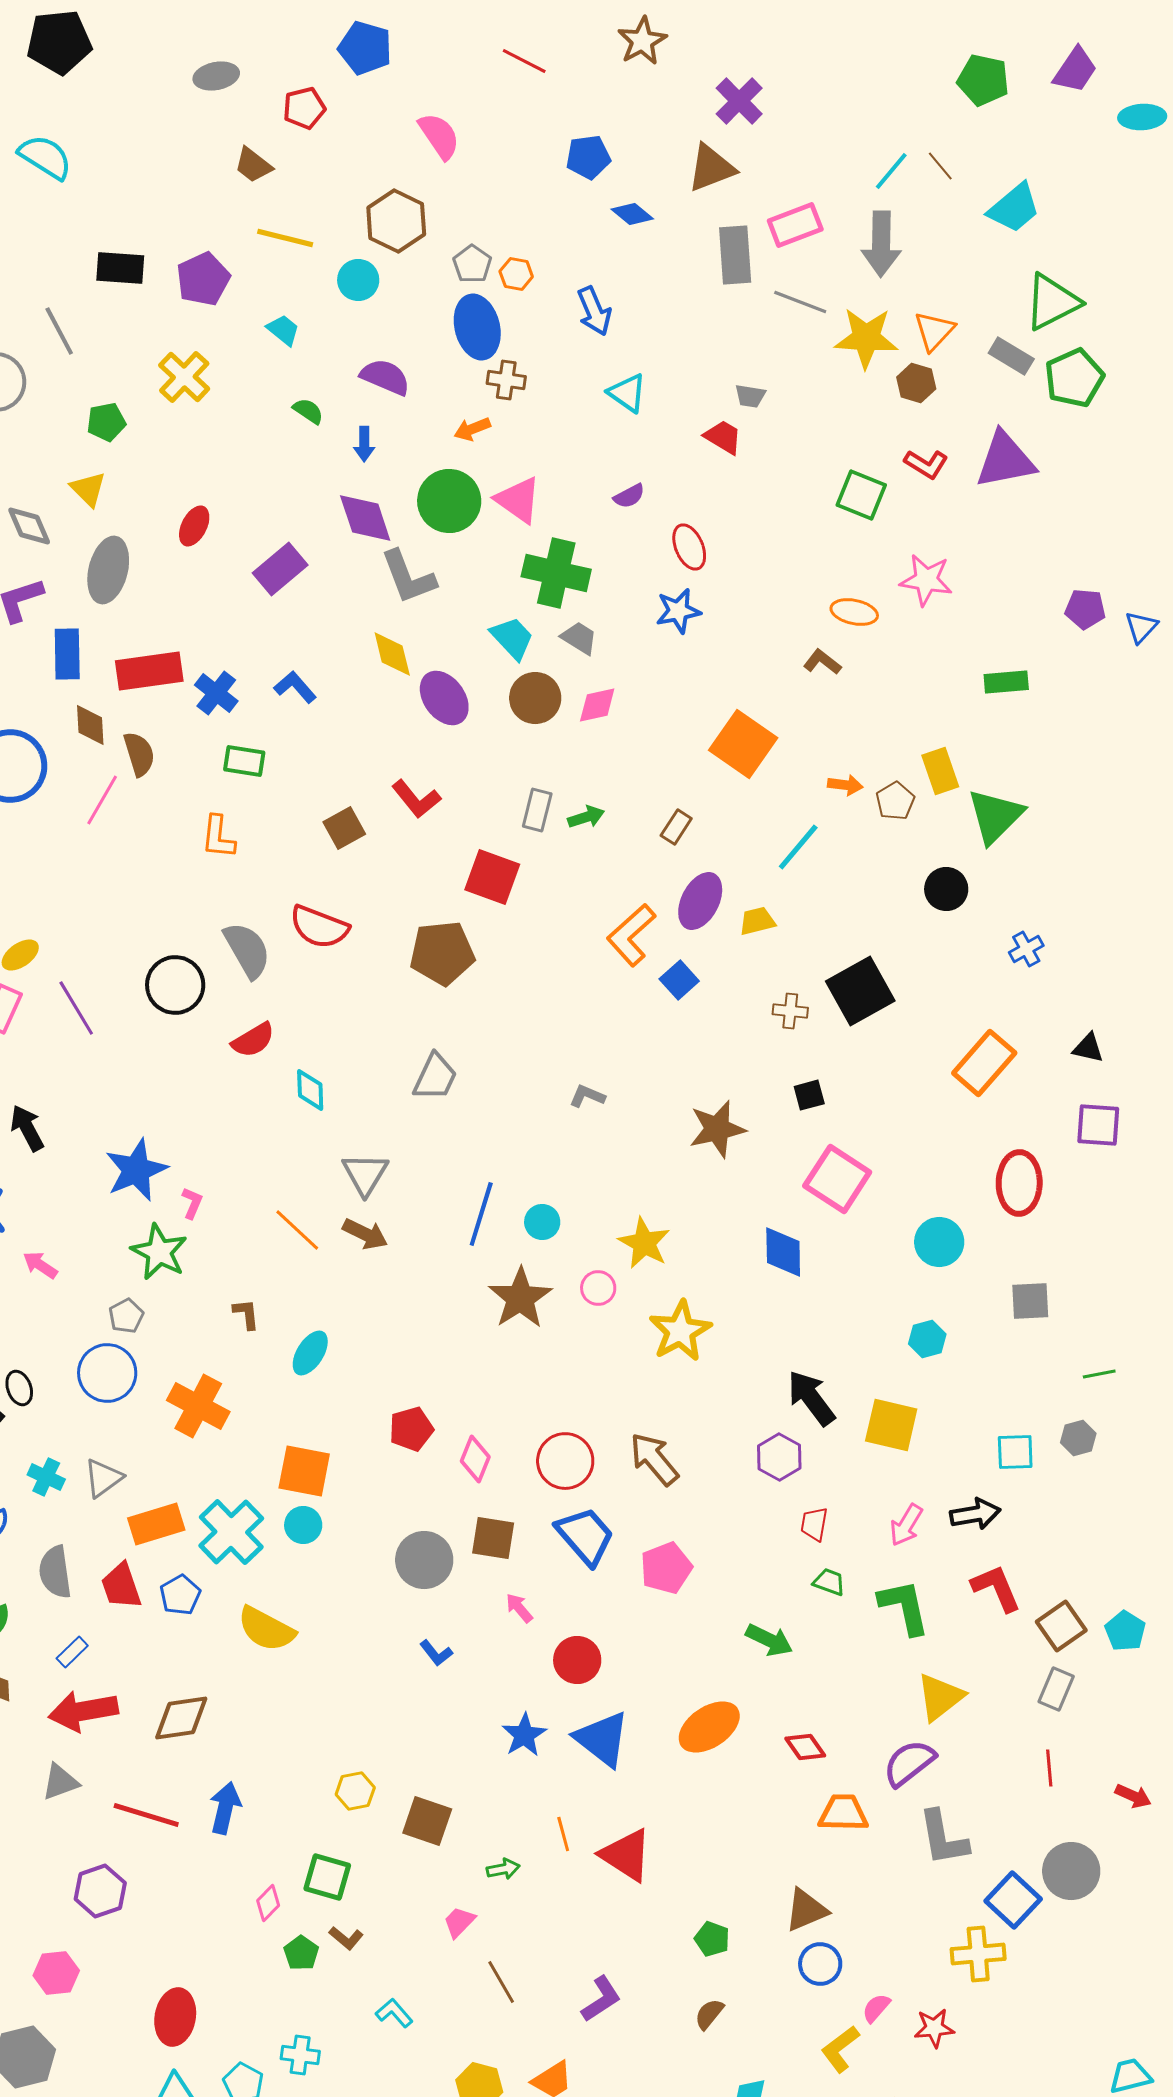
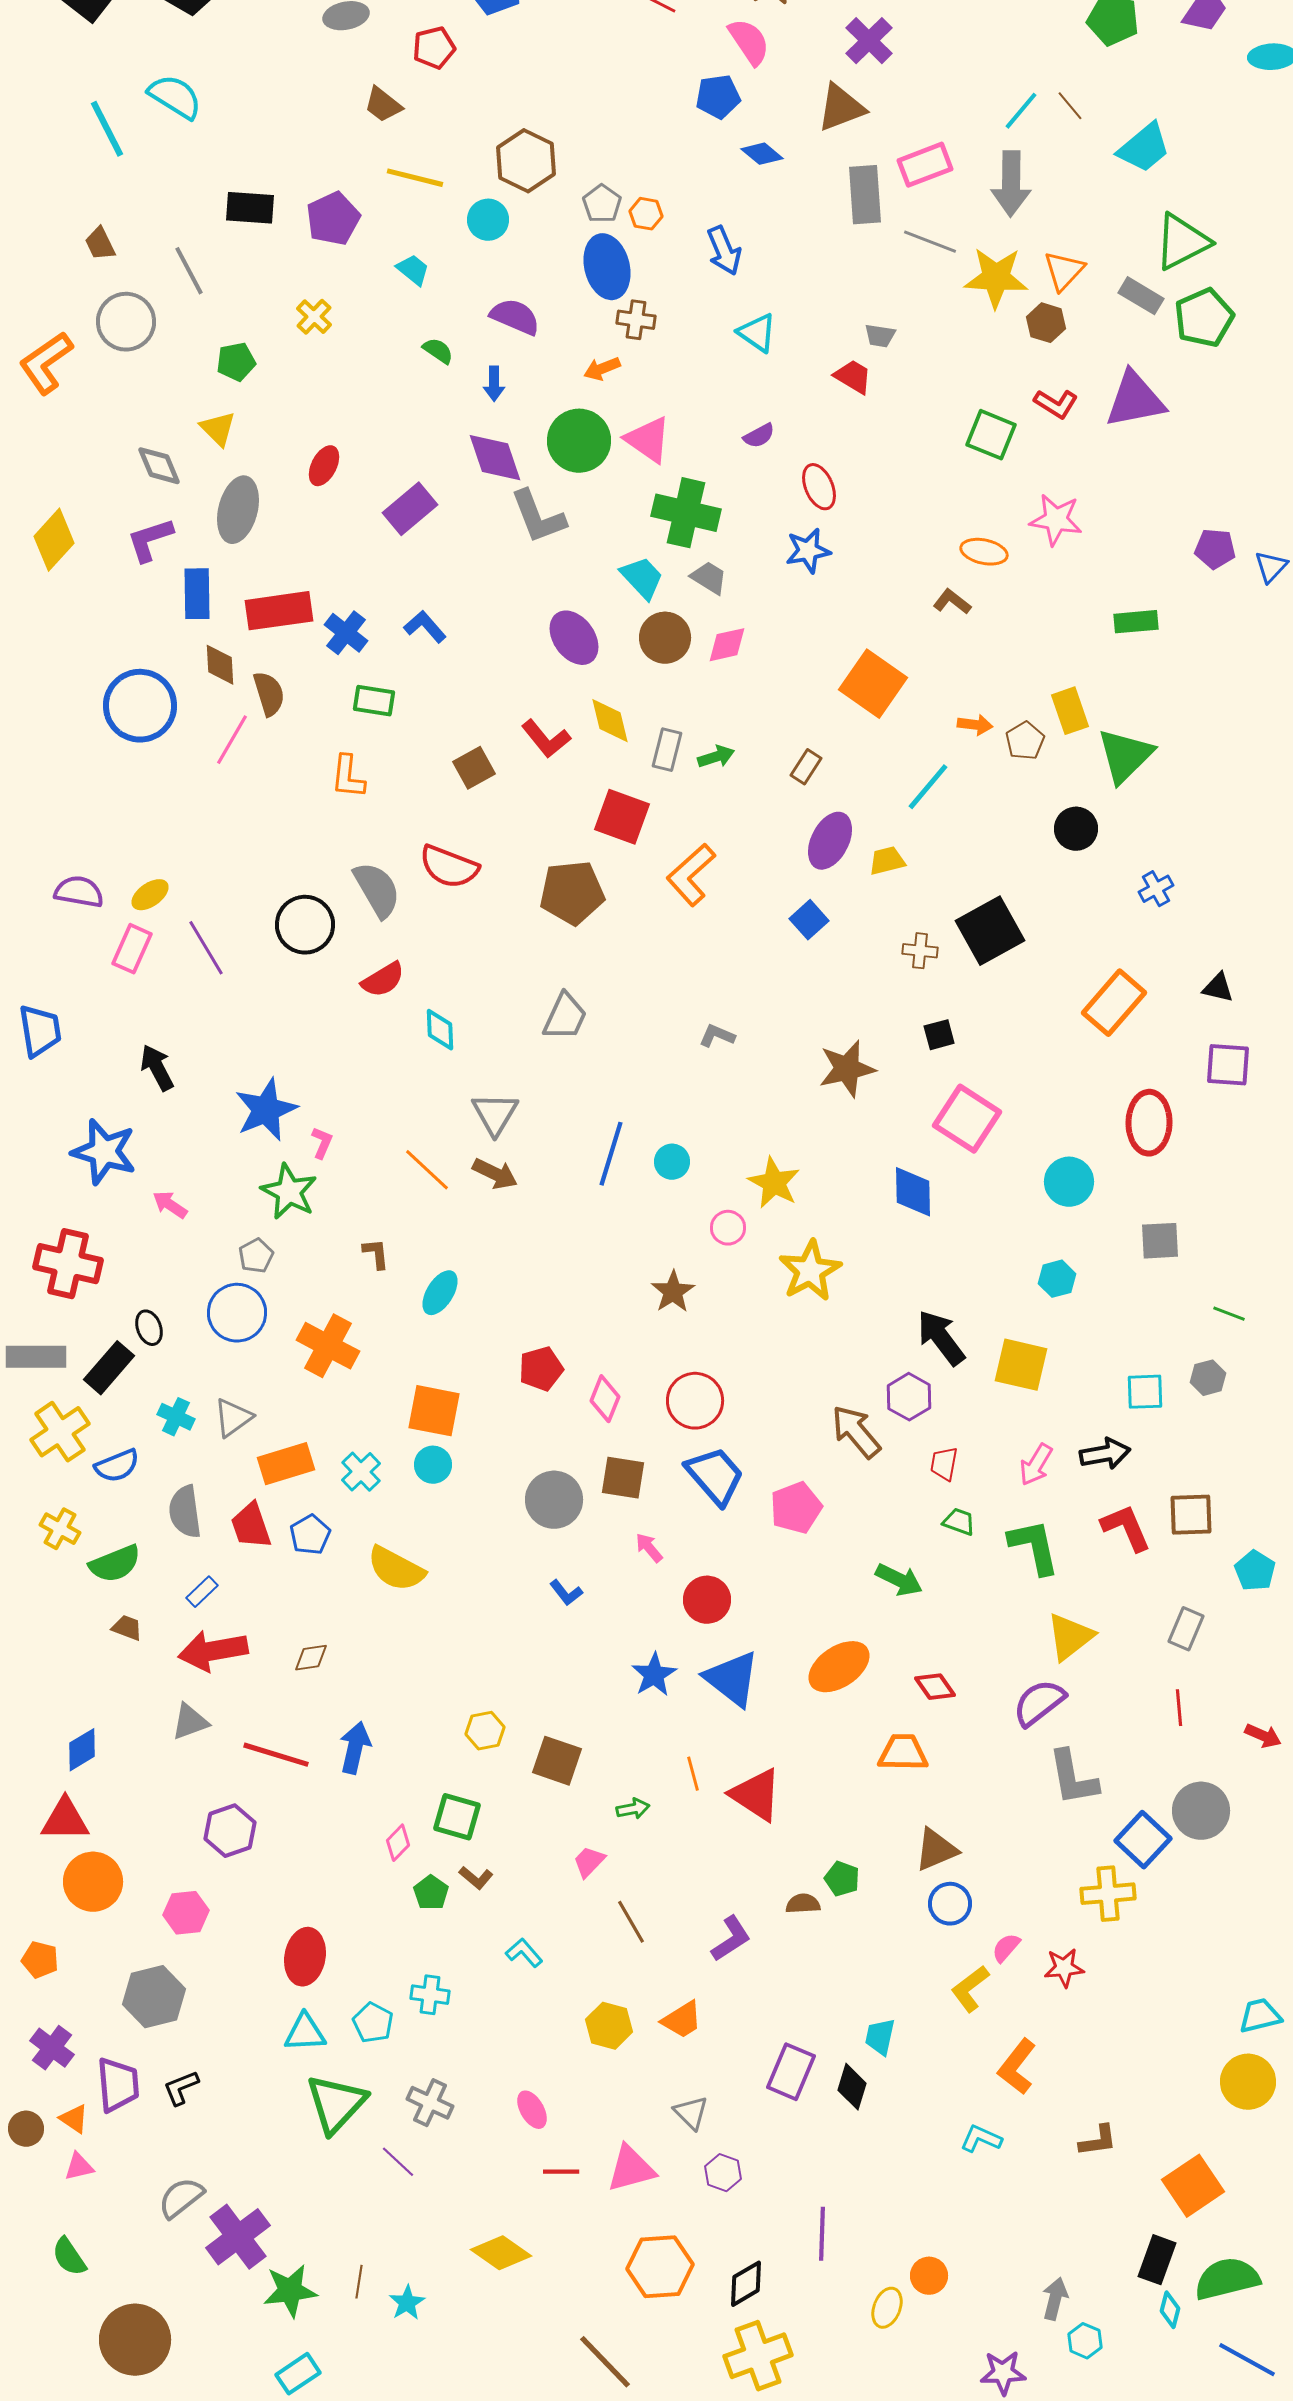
pink semicircle: (439, 136) -> (749, 42), moved
yellow cross: (184, 377) -> (314, 317), size x0.7
yellow diamond: (392, 654) -> (610, 721), moved
orange L-shape: (631, 935) -> (691, 875), moved
brown star: (520, 1298) -> (673, 1292), moved, size x0.7
green line: (1099, 1374) -> (1229, 1314), turned 32
brown arrow: (654, 1459) -> (856, 1432), moved
cyan cross: (231, 1532) -> (361, 1472), size x0.6
brown square: (1061, 1626) -> (1191, 1515), moved, turned 33
brown diamond: (181, 1718) -> (311, 1658), size x0.6
orange trapezoid: (843, 1813) -> (903, 1753), moved
brown semicircle: (709, 2014) -> (803, 1904), moved, turned 48

